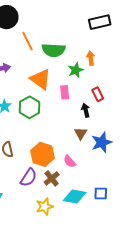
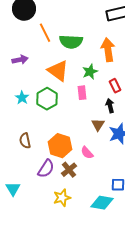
orange arrow: (91, 58) -> (108, 50), size x1.6
green star: (76, 70) -> (90, 72), moved
pink rectangle: (65, 92) -> (82, 93), moved
black arrow: (86, 110) -> (110, 106), moved
cyan diamond: (75, 197) -> (102, 203), moved

